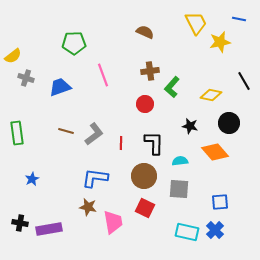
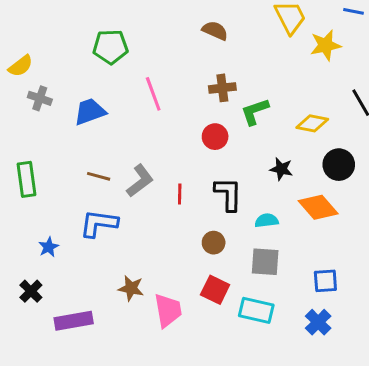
green L-shape: (172, 87) -> (255, 112), turned 30
brown circle: (144, 176) -> (214, 243), size x0.6
blue L-shape: (95, 178) -> (99, 223), moved
black cross: (20, 223) -> (31, 291), moved, turned 35
cyan rectangle: (187, 232) -> (256, 310), moved

